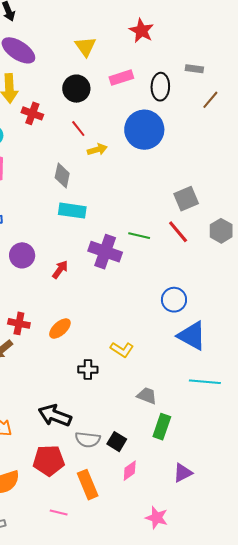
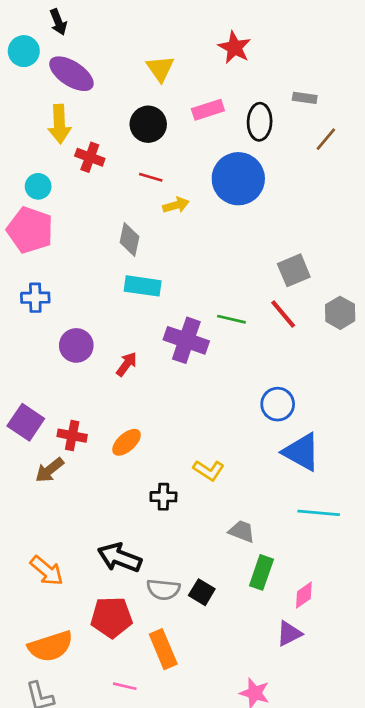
red line: (78, 129) -> (151, 177), turned -36
pink diamond: (130, 471) -> (304, 595), moved

